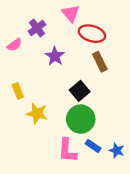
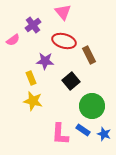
red ellipse: (92, 34) -> (64, 41), moved
purple star: (55, 56) -> (45, 61), moved, turned -30
yellow rectangle: (18, 91) -> (31, 78), moved
green circle: (81, 119) -> (92, 106), moved

